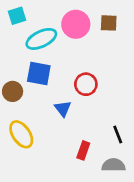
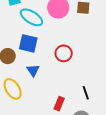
cyan ellipse: (41, 39) -> (31, 17), turned 55
blue triangle: (63, 109) -> (33, 70), moved

